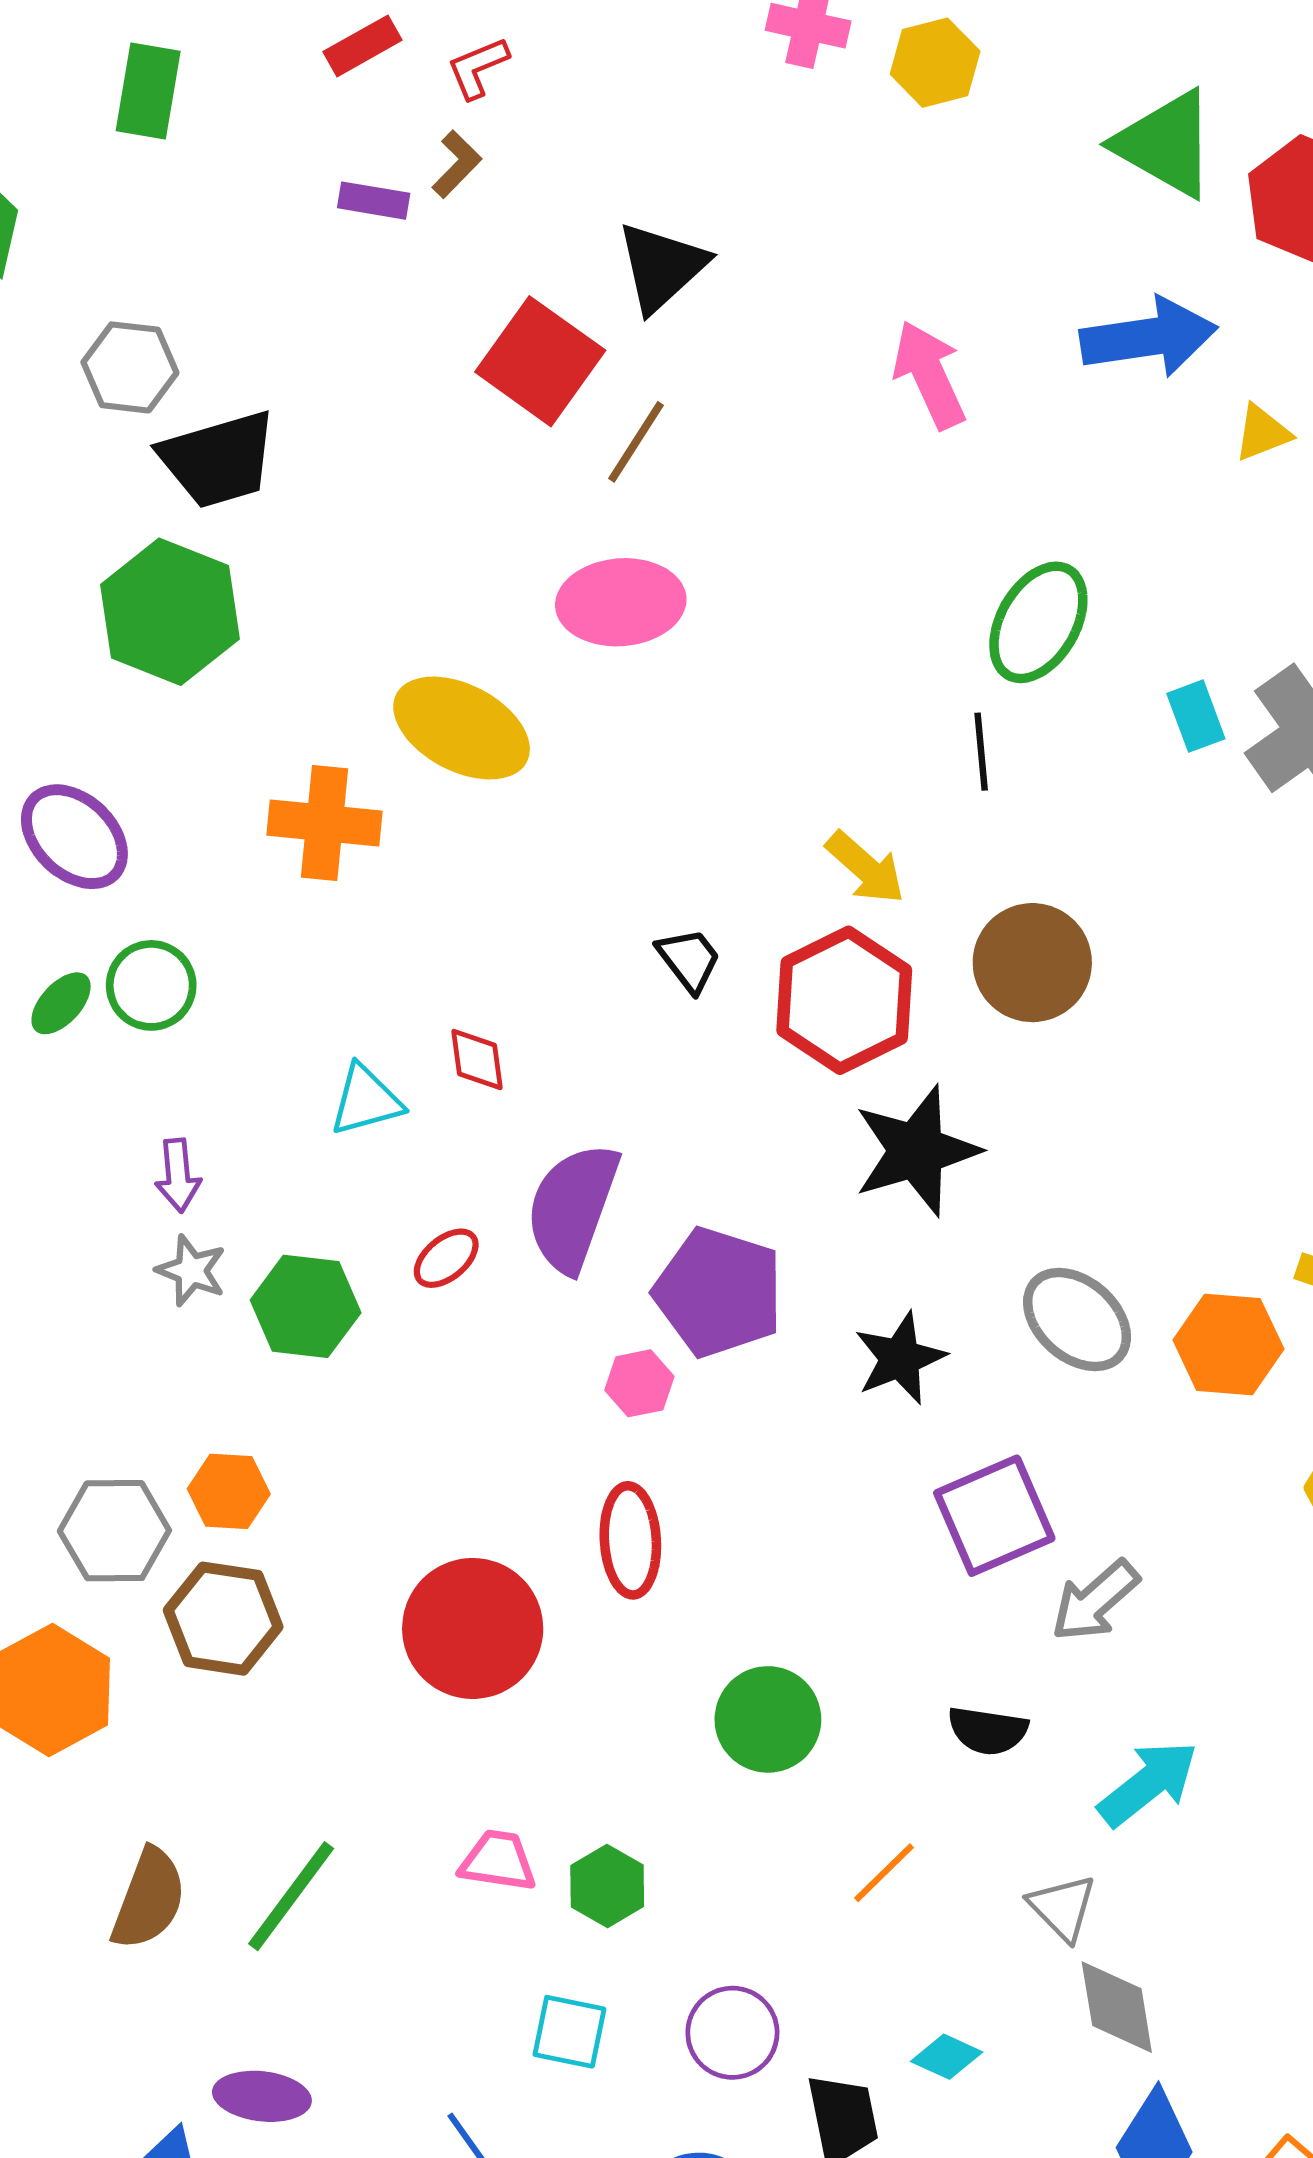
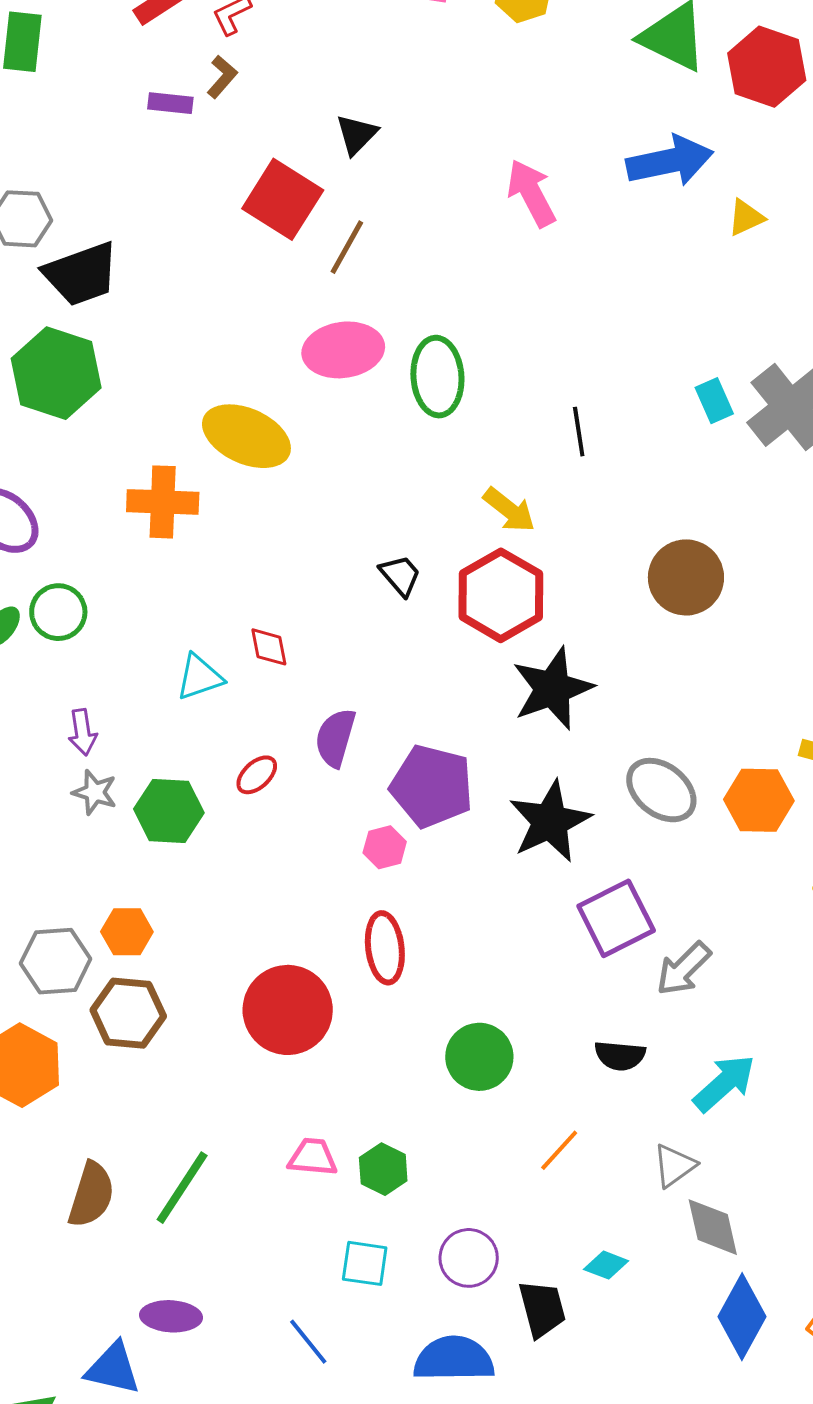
black triangle: (662, 267) -> (357, 134), size x0.7
green ellipse: (1038, 622) -> (437, 377), moved, turned -30
brown circle: (1032, 963) -> (686, 577), moved
purple semicircle: (573, 1207) -> (335, 738), size x0.7
black star: (900, 1358) -> (550, 821), size x1.4
gray triangle: (1062, 1908) -> (674, 1166), turned 42

